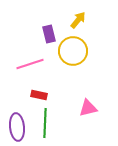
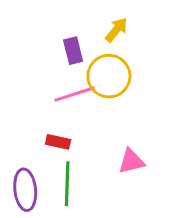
pink line: (30, 64) -> (75, 94), moved

